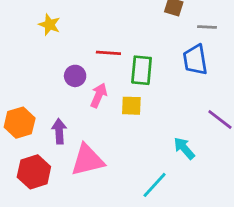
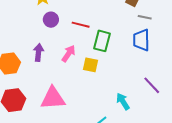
gray line: (207, 27) -> (145, 17), moved
purple circle: (75, 76) -> (51, 20), moved
purple arrow: (59, 131) -> (38, 52), moved

